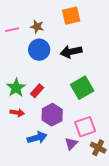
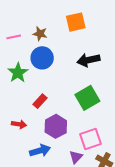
black arrow: (71, 52) -> (88, 60), moved
green star: (16, 88) -> (18, 73), moved

